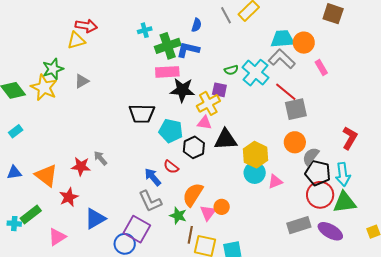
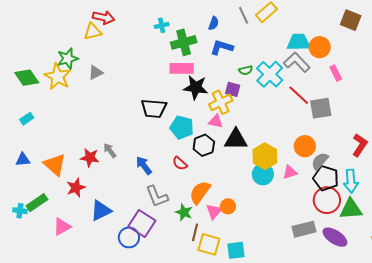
blue L-shape: (188, 50) -> (222, 47), moved
gray square: (296, 109) -> (321, 108), moved
blue arrow: (153, 177) -> (144, 165), moved
pink triangle: (275, 182) -> (290, 172), moved

